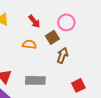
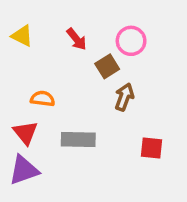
orange semicircle: (29, 44) -> (43, 99), moved
red square: (78, 85) -> (151, 148), turned 32

